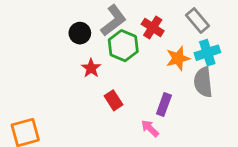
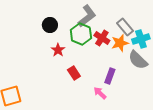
gray L-shape: (113, 20) -> (87, 16), moved
gray rectangle: (198, 20) -> (125, 27), moved
red cross: (153, 27) -> (102, 38), moved
gray semicircle: (203, 82) -> (138, 60), turned -40

